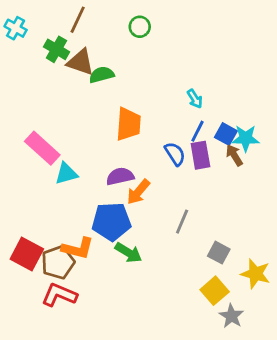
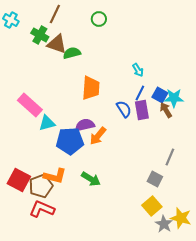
blue pentagon: (111, 222) -> (70, 141), moved
gray line: (182, 222) -> (170, 157), moved
yellow star: (255, 274) -> (181, 218), moved

